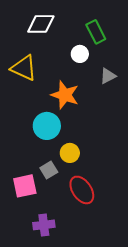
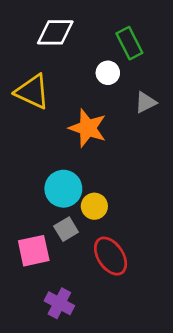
cyan circle: (47, 126) -> (63, 189), moved
purple cross: (44, 225) -> (59, 303), turned 35

